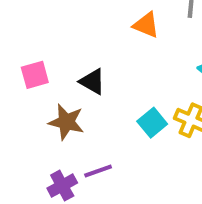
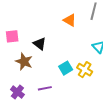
purple line: (98, 171) -> (45, 88), moved
purple cross: (62, 186) -> (17, 92), turned -32

